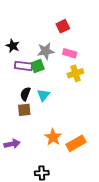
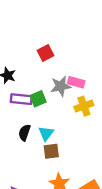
red square: (63, 26) -> (45, 53), moved
gray star: (46, 51) -> (61, 86), moved
brown square: (24, 110) -> (51, 151), moved

